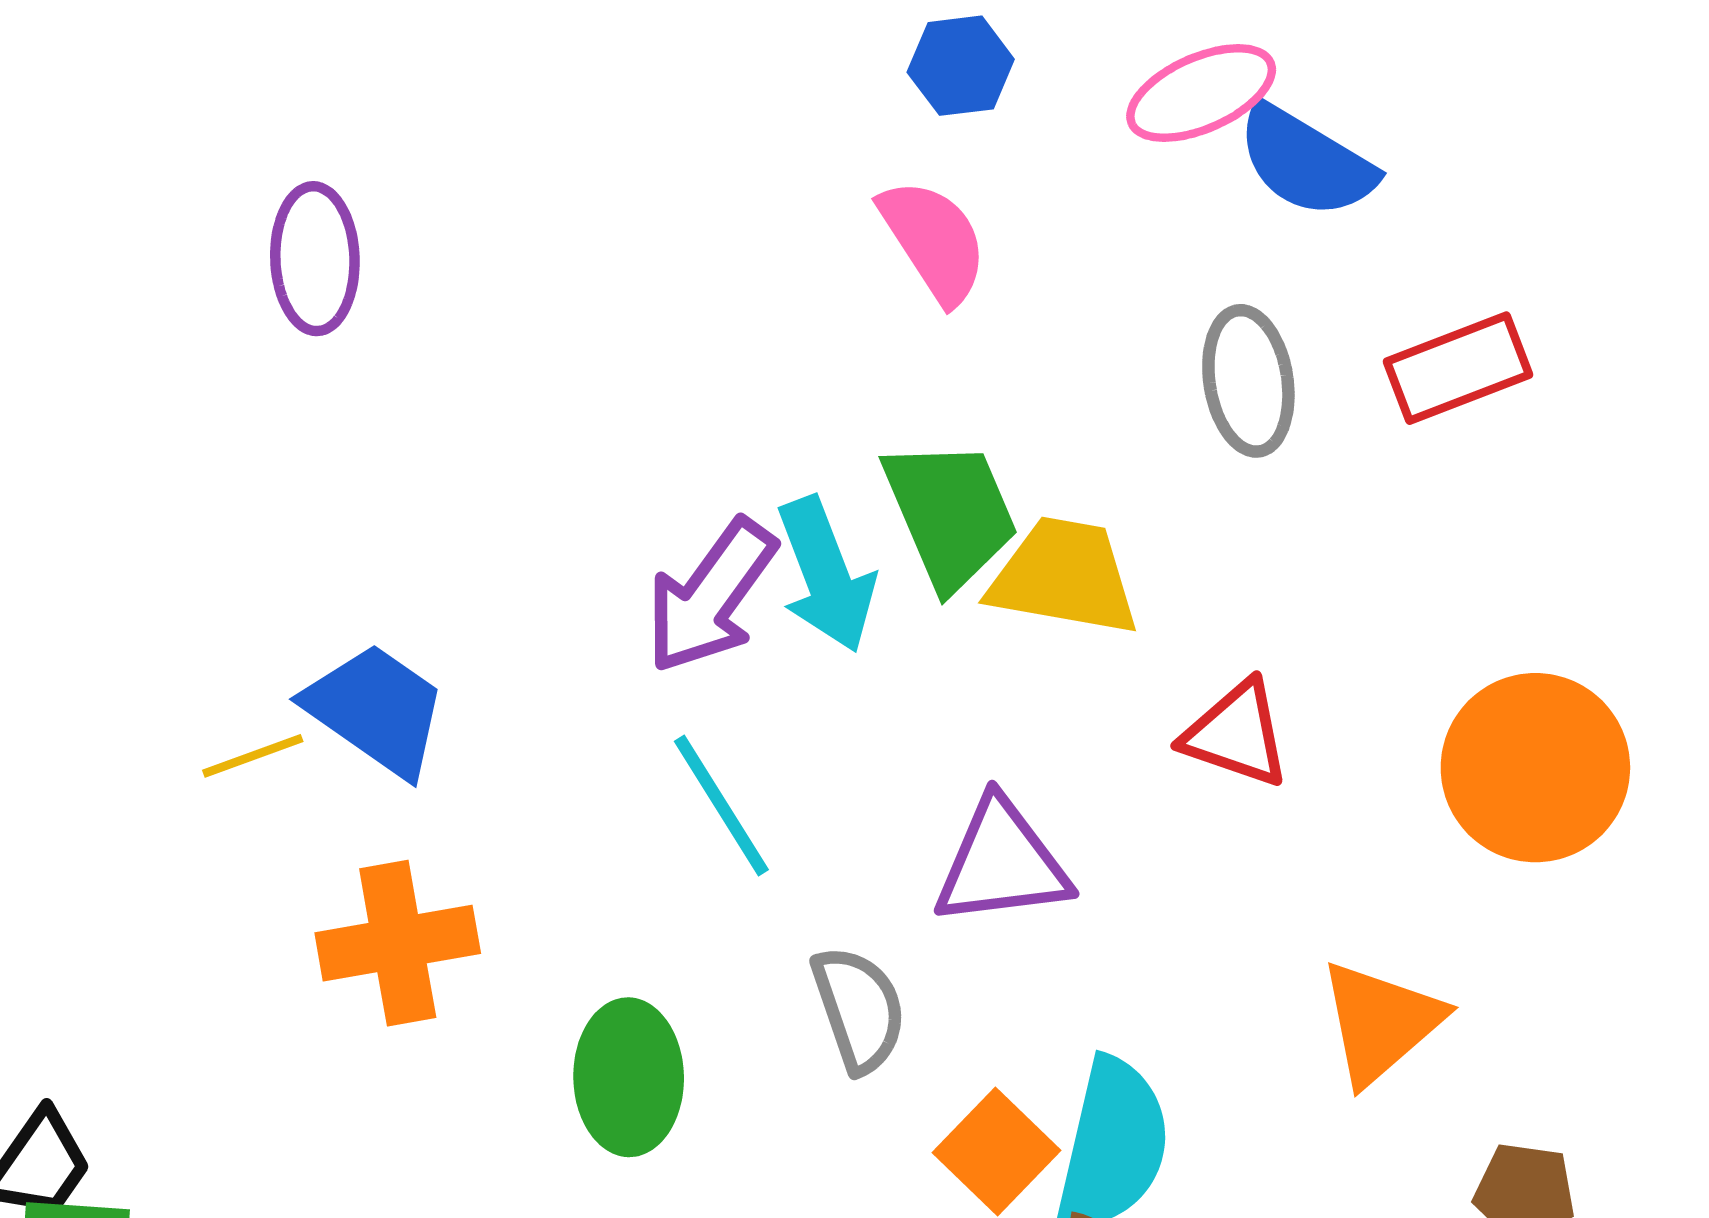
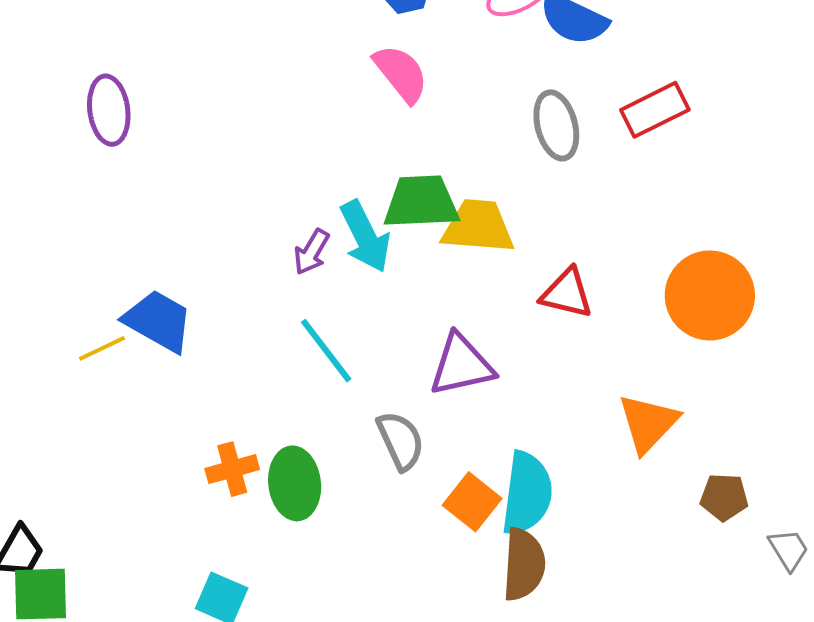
green trapezoid: (950, 514) -> (421, 202), turned -64
purple arrow: (711, 596) -> (312, 252), size x0.6
orange cross: (398, 943) -> (232, 469), moved, size x0.7

